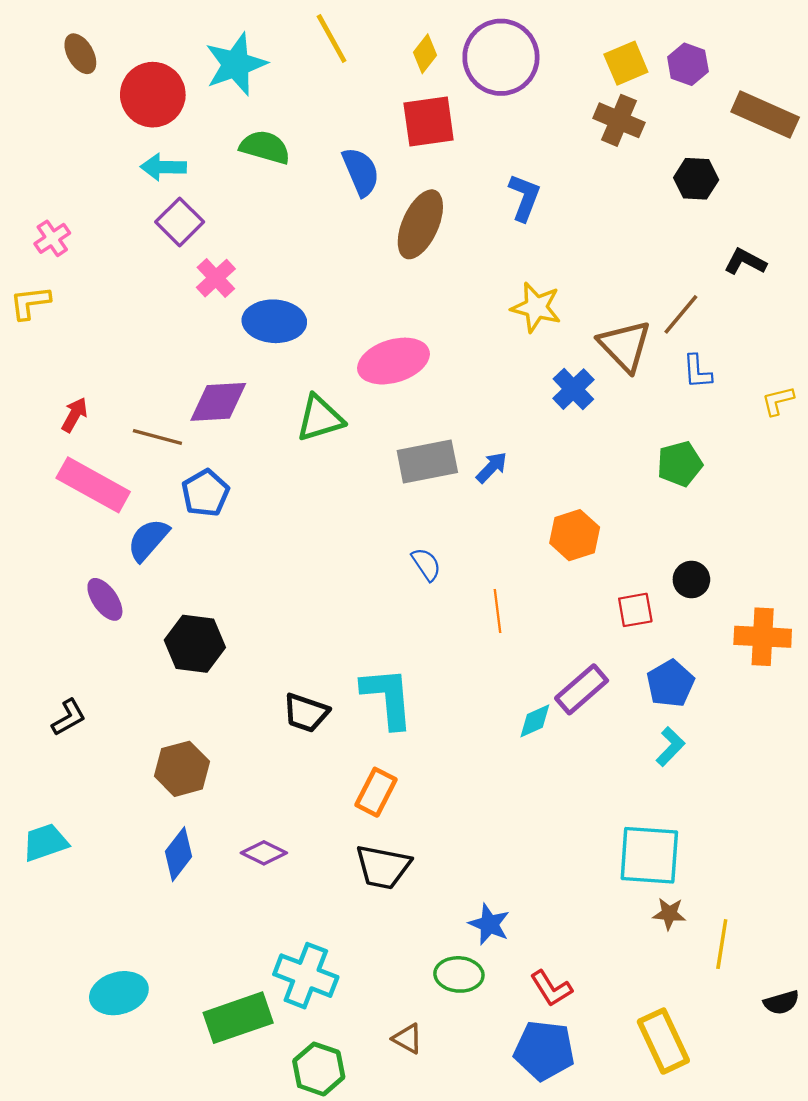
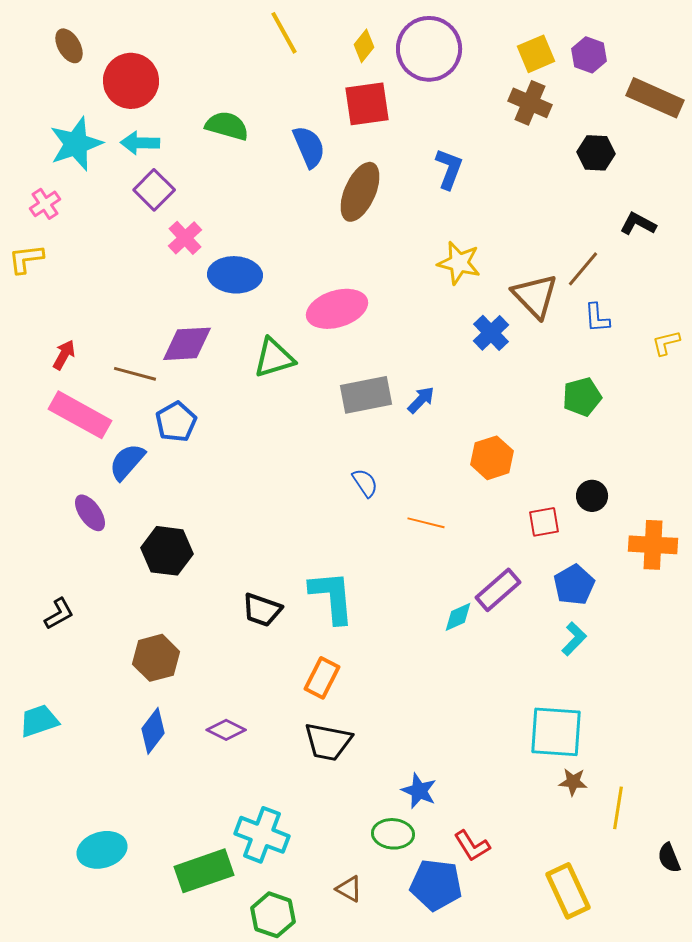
cyan star: (236, 64) -> (76, 144), moved
orange line: (497, 611) -> (426, 523), turned -69
black semicircle: (781, 1002) -> (669, 858), turned 84
blue pentagon: (544, 1050) -> (436, 885), moved

